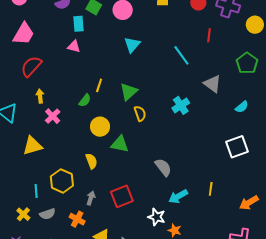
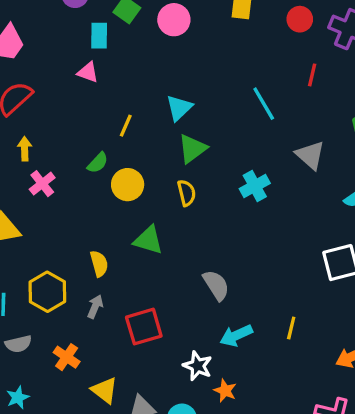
cyan triangle: (132, 45) -> (179, 108), moved
yellow line: (99, 85) -> (126, 126), moved
green triangle: (129, 92) -> (192, 149), moved
yellow circle: (100, 127) -> (128, 185), moved
gray arrow: (91, 198) -> (95, 307), moved

